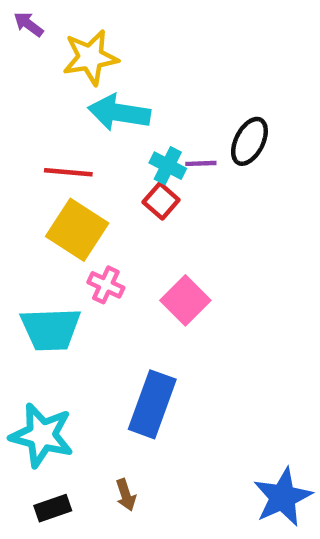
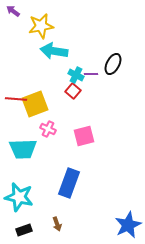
red line: (68, 172) -> (16, 99), moved
yellow square: (77, 230) -> (35, 104), turned 36
pink square: (185, 300) -> (84, 136), turned 30

